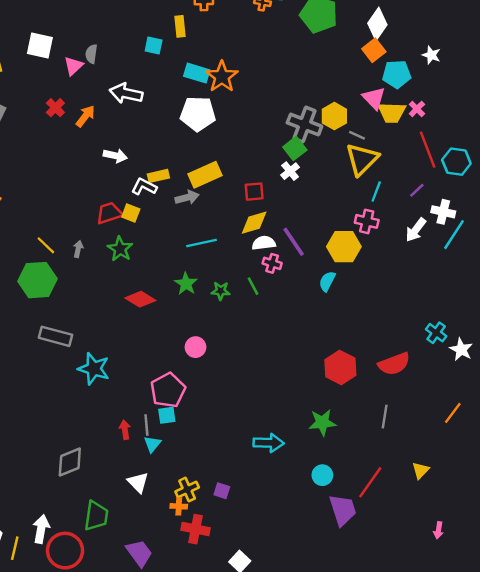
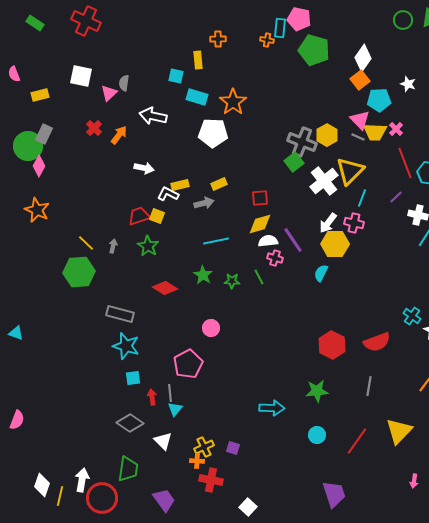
cyan rectangle: (197, 73) -> (197, 97), moved
gray line: (357, 135) -> (358, 137), moved
white cross: (290, 171) -> (324, 181), moved, size x1.8
yellow rectangle: (205, 175) -> (219, 184), size x0.6
white arrow: (416, 230) -> (328, 223), moved
gray rectangle: (55, 336) -> (120, 314), moved
cyan square: (167, 415) -> (133, 378), moved
gray diamond: (70, 462) -> (130, 423), moved, turned 56
yellow triangle: (421, 470) -> (399, 431), size x1.8
purple trapezoid: (343, 510) -> (334, 494), moved

